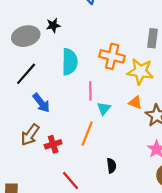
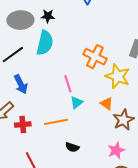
cyan semicircle: (70, 62) -> (45, 43), moved
pink line: (90, 91) -> (68, 84), turned -30
orange line: (87, 134) -> (56, 122), turned 45
black semicircle: (111, 166) -> (72, 147), moved, turned 104

